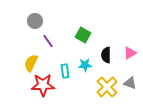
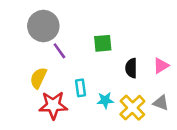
gray circle: (35, 21) -> (43, 26), size x1.6
green square: (83, 35) -> (103, 43), turned -35
cyan star: (85, 65) -> (105, 100), moved

